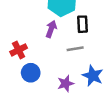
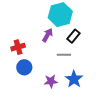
black rectangle: (82, 24) -> (73, 36), turned 32

